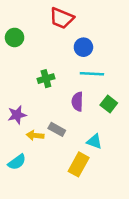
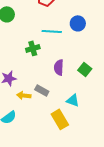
blue circle: (83, 47) -> (78, 23), moved
cyan line: (92, 74) -> (52, 31), moved
yellow rectangle: (79, 164) -> (60, 119), turned -60

